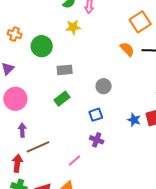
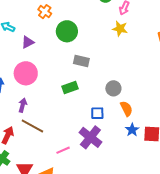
yellow star: (73, 27) -> (120, 29), moved
orange semicircle: (127, 49) -> (126, 109), moved
purple cross: (97, 140) -> (90, 137), size x1.6
brown line: (38, 147) -> (32, 126), turned 35

